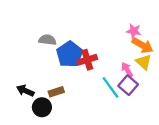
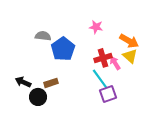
pink star: (134, 31) -> (96, 27), moved
red cross: (87, 60) -> (103, 58), moved
purple square: (128, 85) -> (108, 94), moved, turned 30

